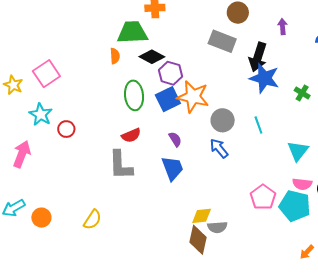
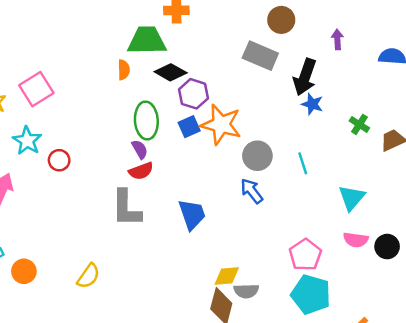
blue star: (264, 78) -> (312, 104), size x0.6
blue square: (168, 99) -> (189, 127), size x0.7
purple semicircle: (175, 139) -> (140, 149), moved
cyan pentagon: (295, 206) -> (311, 294), moved

